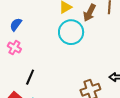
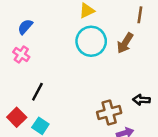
brown arrow: (90, 13) -> (125, 43), moved

